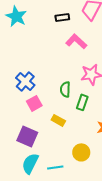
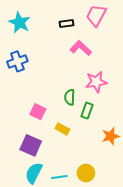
blue cross: (25, 81) -> (17, 61), moved, turned 30
pink square: (34, 103) -> (38, 112), turned -35
yellow circle: (81, 152) -> (86, 173), moved

